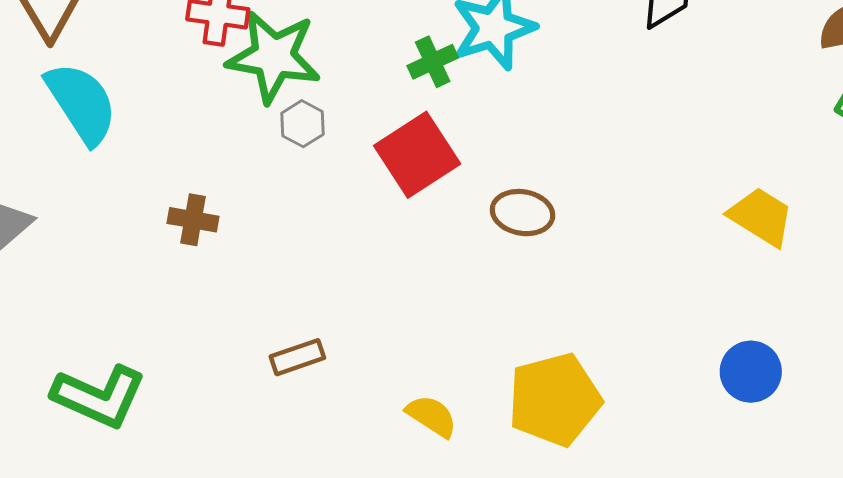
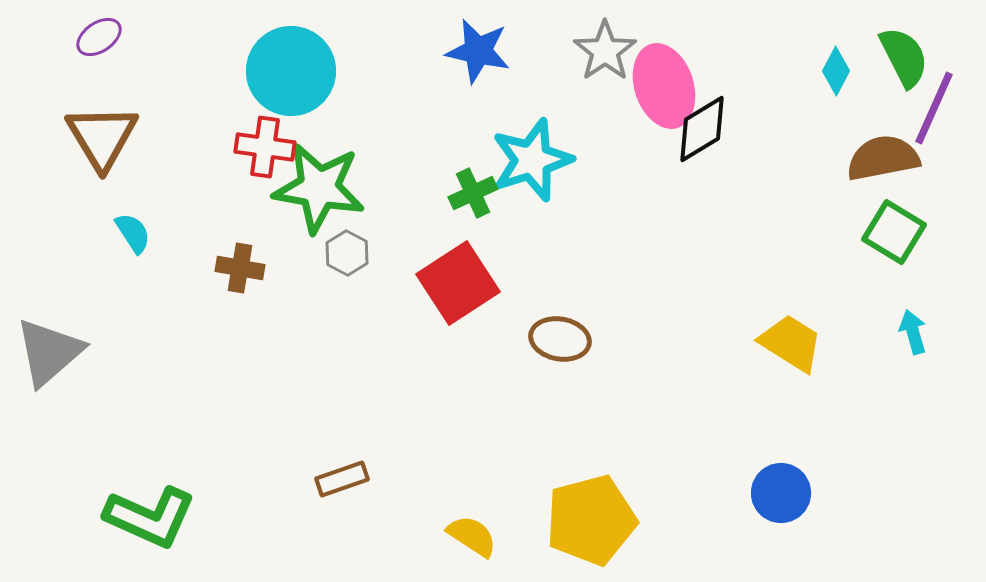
cyan semicircle: (81, 103) -> (133, 233), size x0.5
brown cross: (193, 220) -> (240, 268), moved

